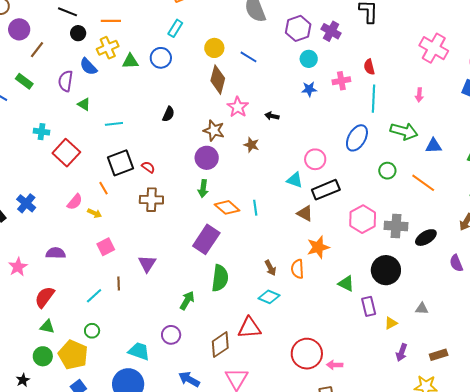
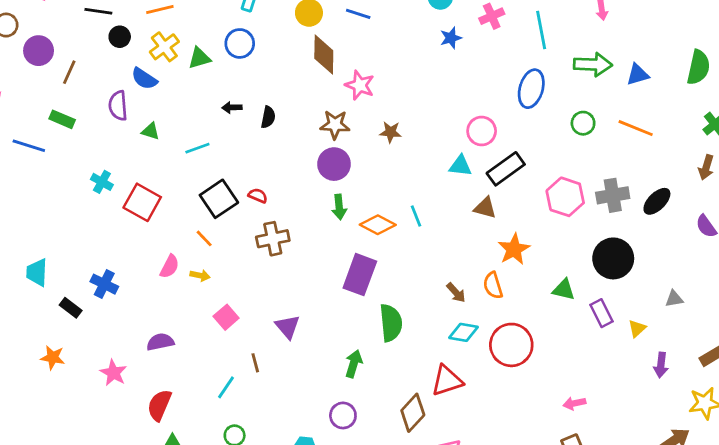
black arrow: (272, 116) -> (232, 107), moved
cyan cross: (42, 132) -> (102, 182), turned 35
red circle: (307, 354) -> (511, 345), moved

